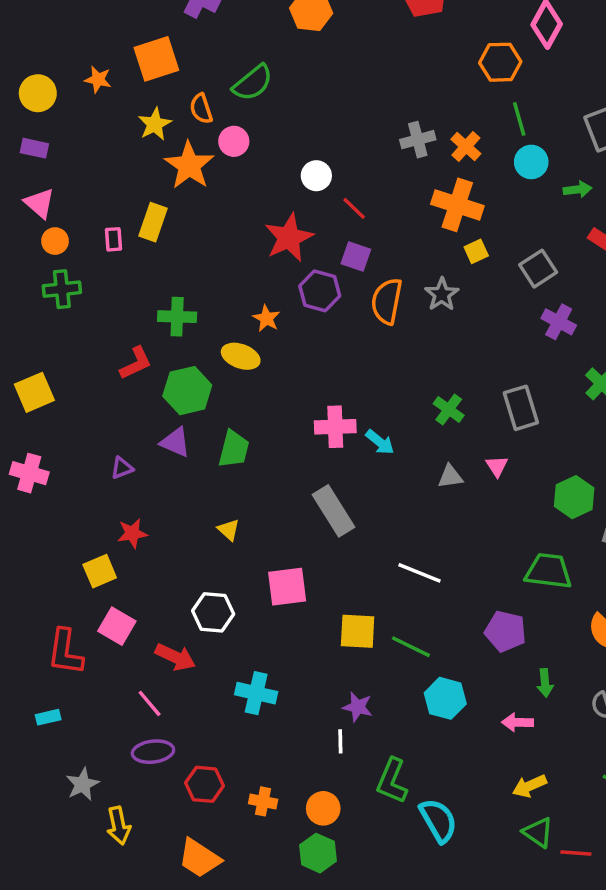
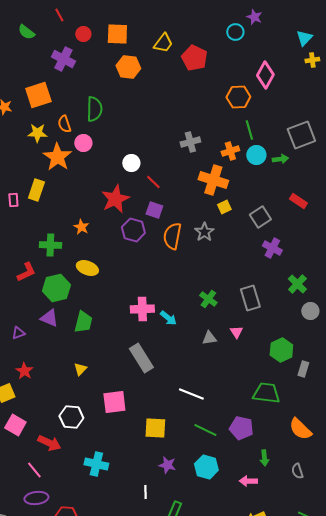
green semicircle: (253, 83) -> (94, 109), turned -50
yellow star: (155, 124) -> (37, 133), turned 30
orange cross: (466, 146) -> (230, 151), moved, turned 30
green arrow: (578, 189) -> (280, 159), moved
orange star: (266, 318) -> (81, 227), moved
yellow triangle: (229, 530) -> (80, 369), turned 32
red star: (132, 533) -> (24, 371), turned -30
green line: (411, 647) -> (205, 430), moved
purple star: (358, 707) -> (167, 465), moved

